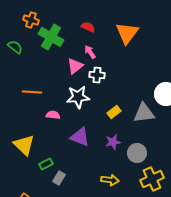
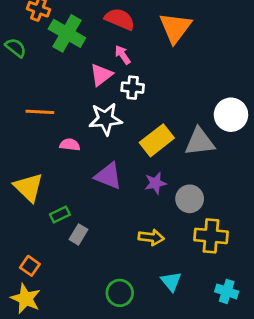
red semicircle: (88, 27) -> (120, 19), size x1.5
yellow rectangle: (114, 112) -> (157, 140), size x1.6
yellow cross: (152, 179) -> (211, 236), turned 30

